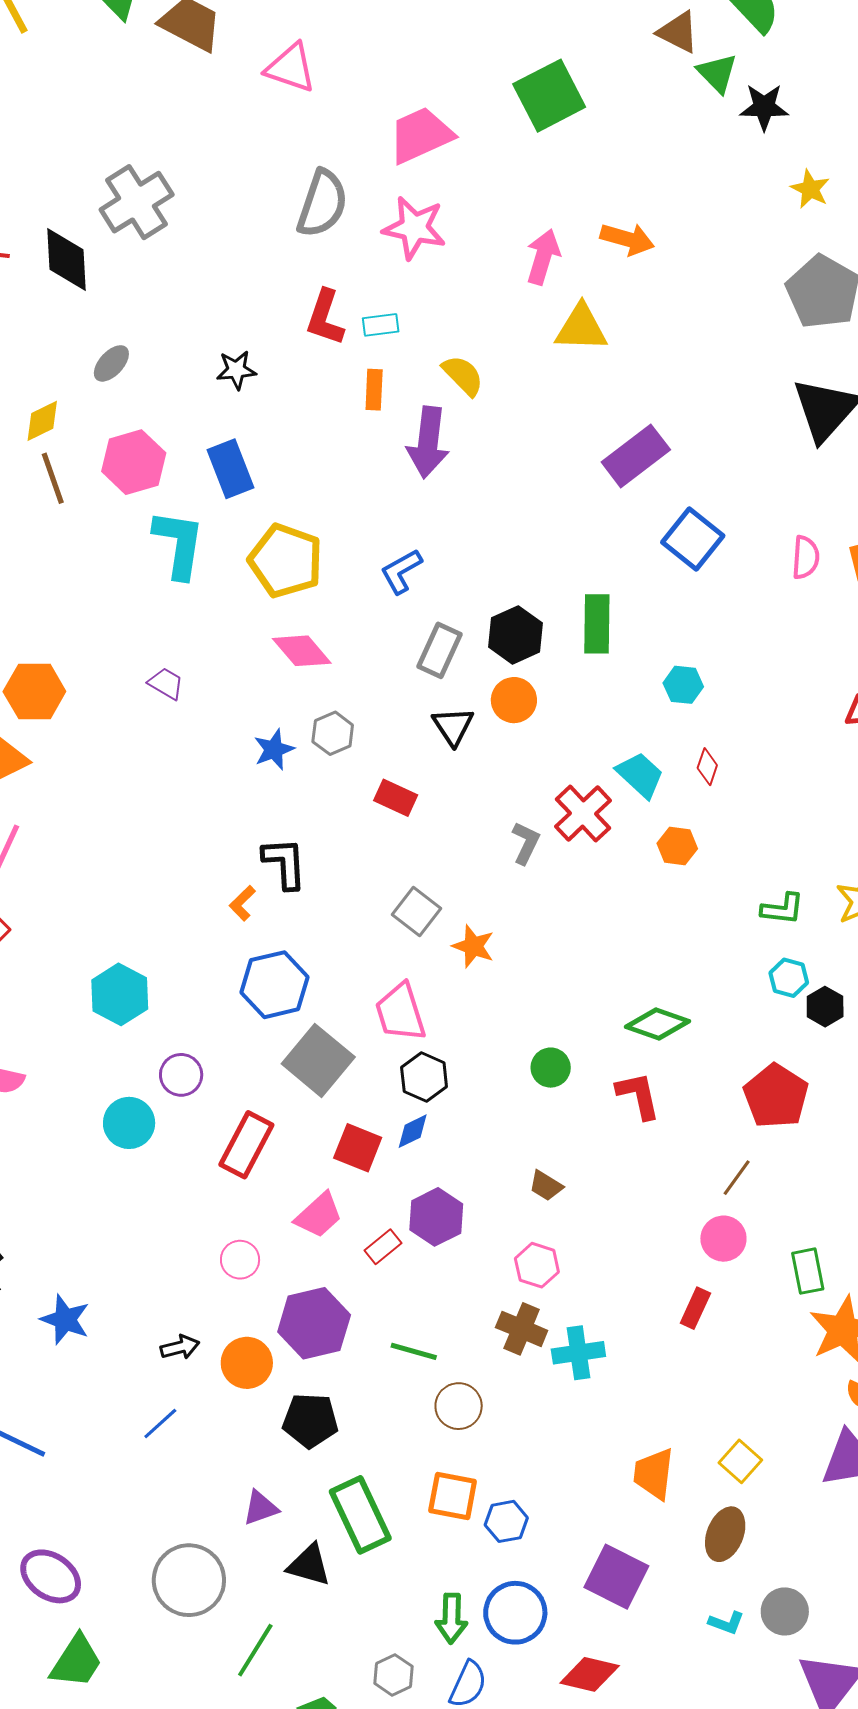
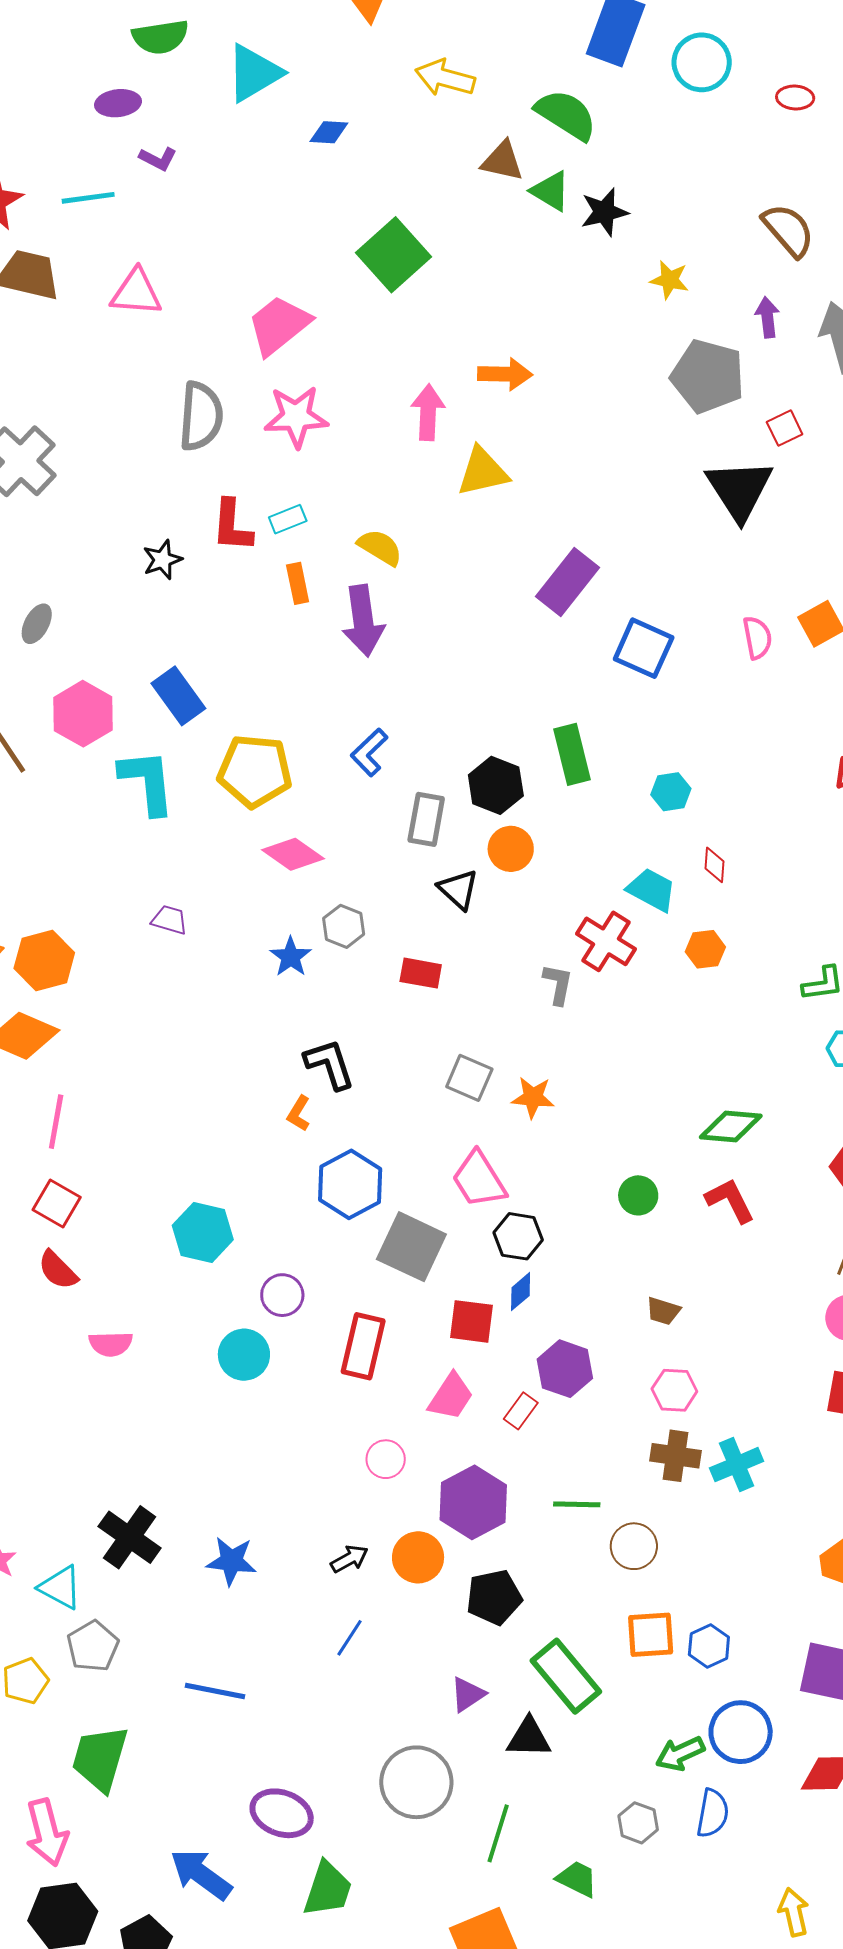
black star: (236, 370) -> (162, 560), moved
green arrow: (451, 1618) -> (680, 1754), turned 78

